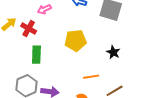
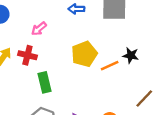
orange line: (91, 77) -> (110, 66), moved

